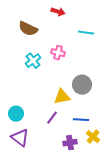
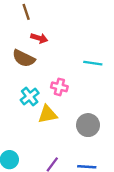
red arrow: (58, 12) -> (39, 38), moved
yellow triangle: (62, 97) -> (48, 114), moved

